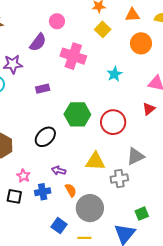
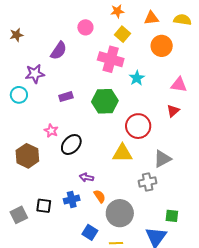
pink circle: (57, 21) -> (85, 27), moved
pink cross: (73, 56) -> (111, 59), moved
green hexagon: (77, 114) -> (105, 101), moved
yellow triangle: (95, 161) -> (122, 153), moved
pink star: (23, 176) -> (51, 131), moved
green square: (142, 214) -> (172, 216), turned 32

